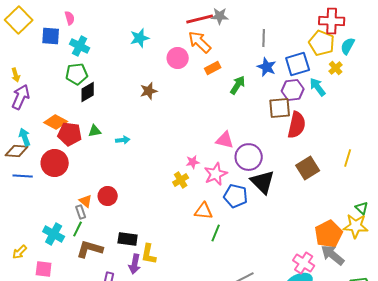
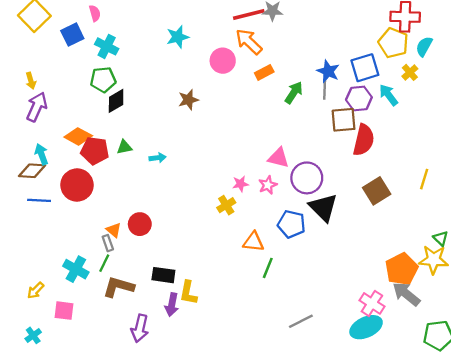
blue square: (51, 36) -> (72, 35), turned -30
gray line: (264, 38) -> (325, 89), moved
pink star: (216, 174) -> (268, 185), moved, size x0.7

